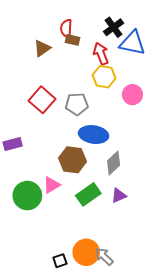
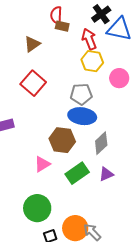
brown triangle: (42, 48) -> (32, 44), moved
gray pentagon: (77, 104) -> (81, 94), moved
green circle: (27, 196) -> (37, 208), moved

